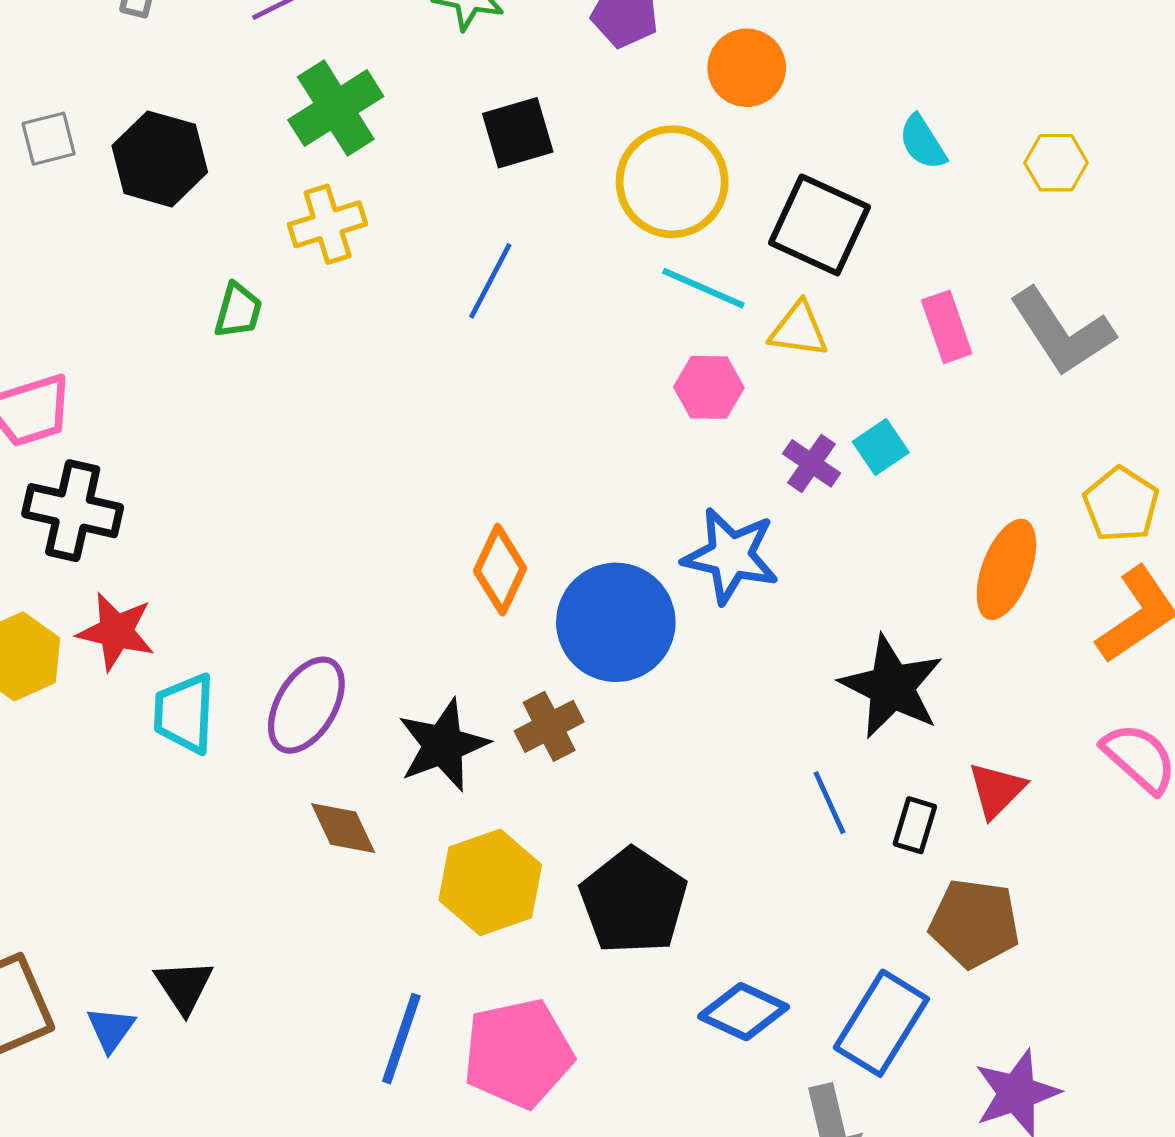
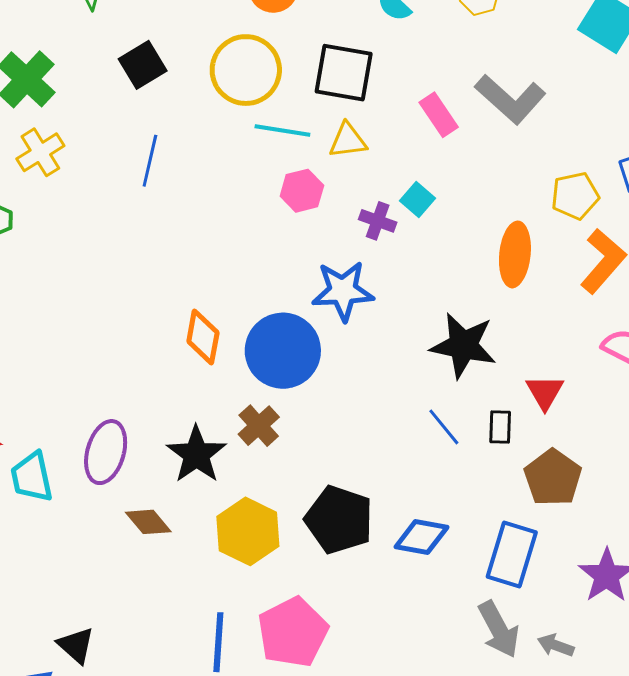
yellow pentagon: (1121, 504) -> (575, 196), turned -30
brown pentagon: (975, 923) -> (553, 478), turned -30
blue diamond: (744, 1012) -> (421, 537), moved

